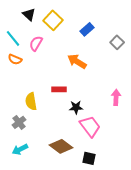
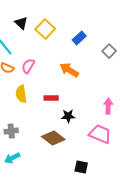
pink semicircle: (36, 43) -> (28, 66), moved
yellow semicircle: (31, 101) -> (21, 94), moved
gray cross: (19, 122) -> (11, 131), turned 32
pink trapezoid: (90, 126) -> (100, 134), moved, turned -30
brown diamond: (61, 146) -> (53, 138), moved

